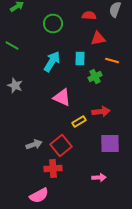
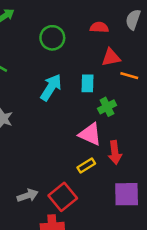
orange line: (112, 60) -> (129, 76), moved
pink triangle: (62, 98) -> (90, 134), moved
red arrow: (101, 112) -> (115, 152), turned 90

